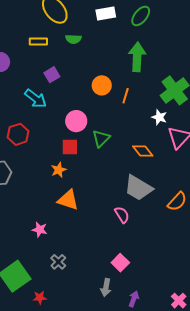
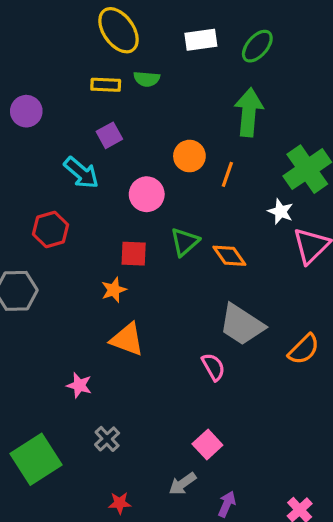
yellow rectangle: (38, 42) -> (106, 85), moved
pink circle: (76, 121) -> (147, 194), moved
orange diamond: (143, 151) -> (229, 256), moved
gray arrow: (106, 288) -> (182, 484), turned 42
red star: (40, 298) -> (120, 503), moved

